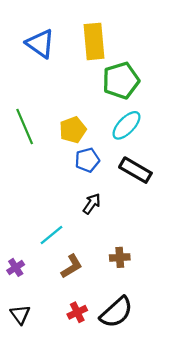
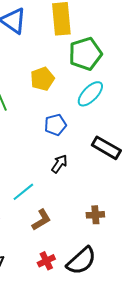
yellow pentagon: (73, 130) -> (42, 79), moved
black rectangle: (135, 170) -> (106, 148), moved
brown cross: (120, 257) -> (95, 215), moved

